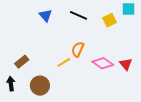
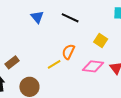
yellow square: (110, 20) -> (101, 41), moved, turned -32
pink diamond: (103, 63) -> (93, 66), turned -30

